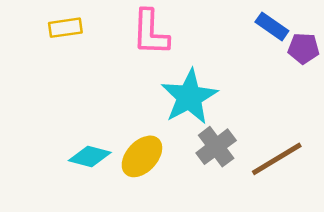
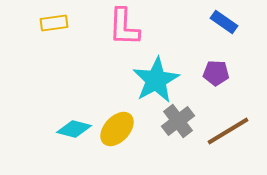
purple pentagon: (304, 48) -> (216, 73), moved

